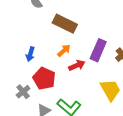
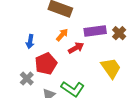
purple rectangle: (98, 50) -> (95, 31), turned 65
red pentagon: (44, 78) -> (46, 64), turned 30

